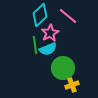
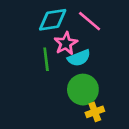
cyan diamond: (40, 15) -> (53, 20), turned 35
cyan semicircle: (48, 49) -> (79, 58), moved

